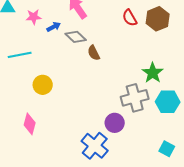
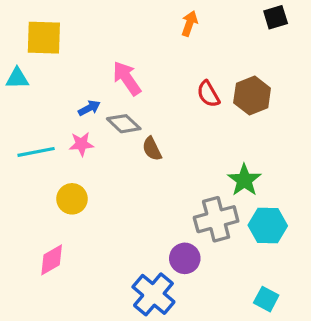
pink star: (34, 17) -> (81, 144), moved
pink diamond: (30, 124) -> (52, 260), turned 45

